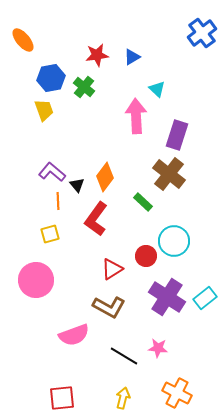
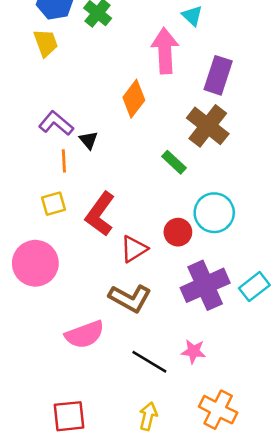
orange diamond: (105, 177) -> (134, 99), moved
red L-shape: (96, 219) -> (100, 214), moved
purple cross: (167, 297) -> (205, 285), turned 33

